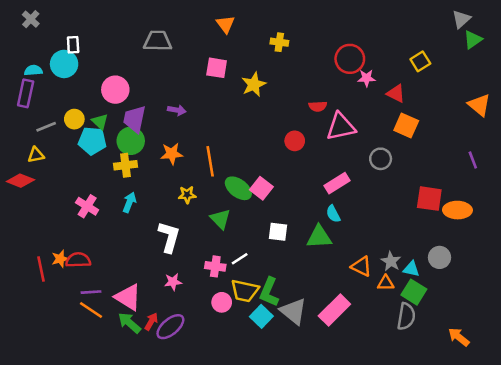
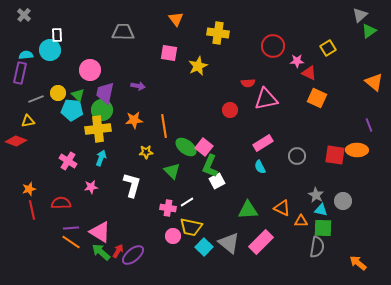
yellow cross: (279, 42) -> (218, 33), size x1.5
pink star: (366, 78) -> (297, 61), moved
gray circle: (381, 159) -> (297, 156), moved
yellow cross: (126, 165) -> (98, 129), size x1.4
orange ellipse: (457, 210) -> (357, 150), moved
white square: (278, 232) -> (217, 181), turned -35
green triangle: (319, 237) -> (248, 210), moved
orange star: (60, 259) -> (29, 189), moved
gray star: (391, 261) -> (316, 195), moved
pink star: (173, 282) -> (91, 187), moved
green L-shape: (269, 292) -> (210, 166), moved
green square: (414, 292) -> (323, 228), turned -30

